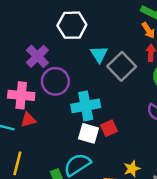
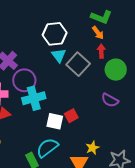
white hexagon: (72, 25) -> (55, 34), moved
cyan cross: (86, 106) -> (34, 98), moved

